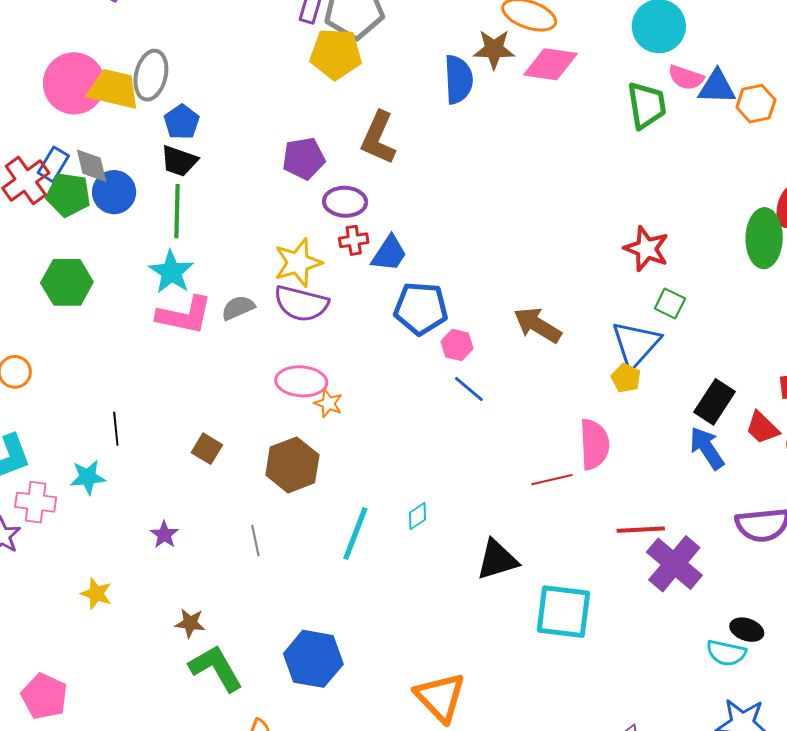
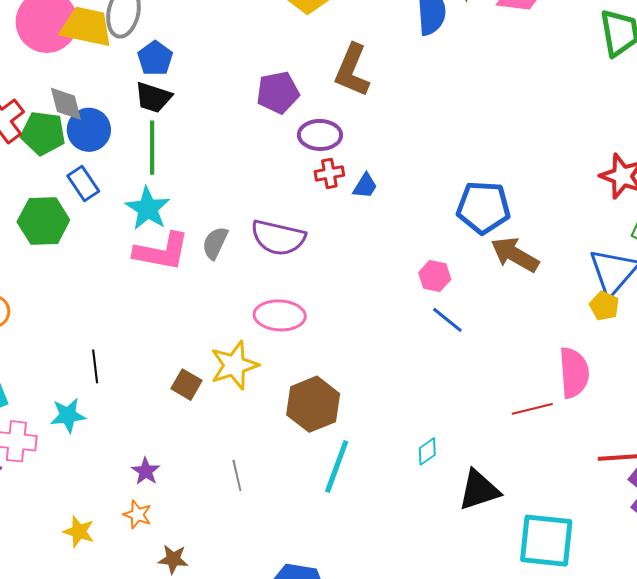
blue rectangle: (53, 164) -> (83, 183), moved, turned -64
blue trapezoid: (389, 253) -> (365, 186), size x0.7
yellow star: (298, 263) -> (234, 365), moved
gray semicircle: (238, 308) -> (215, 243), turned -40
blue pentagon: (421, 308) -> (483, 207), moved
orange star: (328, 403) -> (137, 515), moved
brown hexagon: (292, 465) -> (313, 404), moved
cyan diamond: (417, 516) -> (427, 451), moved

